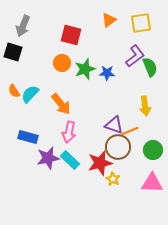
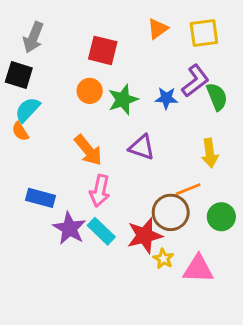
blue star: (107, 73) -> (166, 98), moved
cyan semicircle: (30, 94) -> (27, 110), moved
purple triangle: (114, 125) -> (142, 147), moved
purple star: (48, 158) -> (69, 228), turned -30
pink triangle: (152, 183) -> (198, 269), moved

